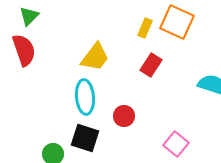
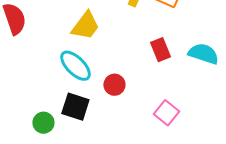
red rectangle: (151, 65) -> (160, 50), moved, turned -55
cyan ellipse: (85, 97) -> (75, 66), turned -40

